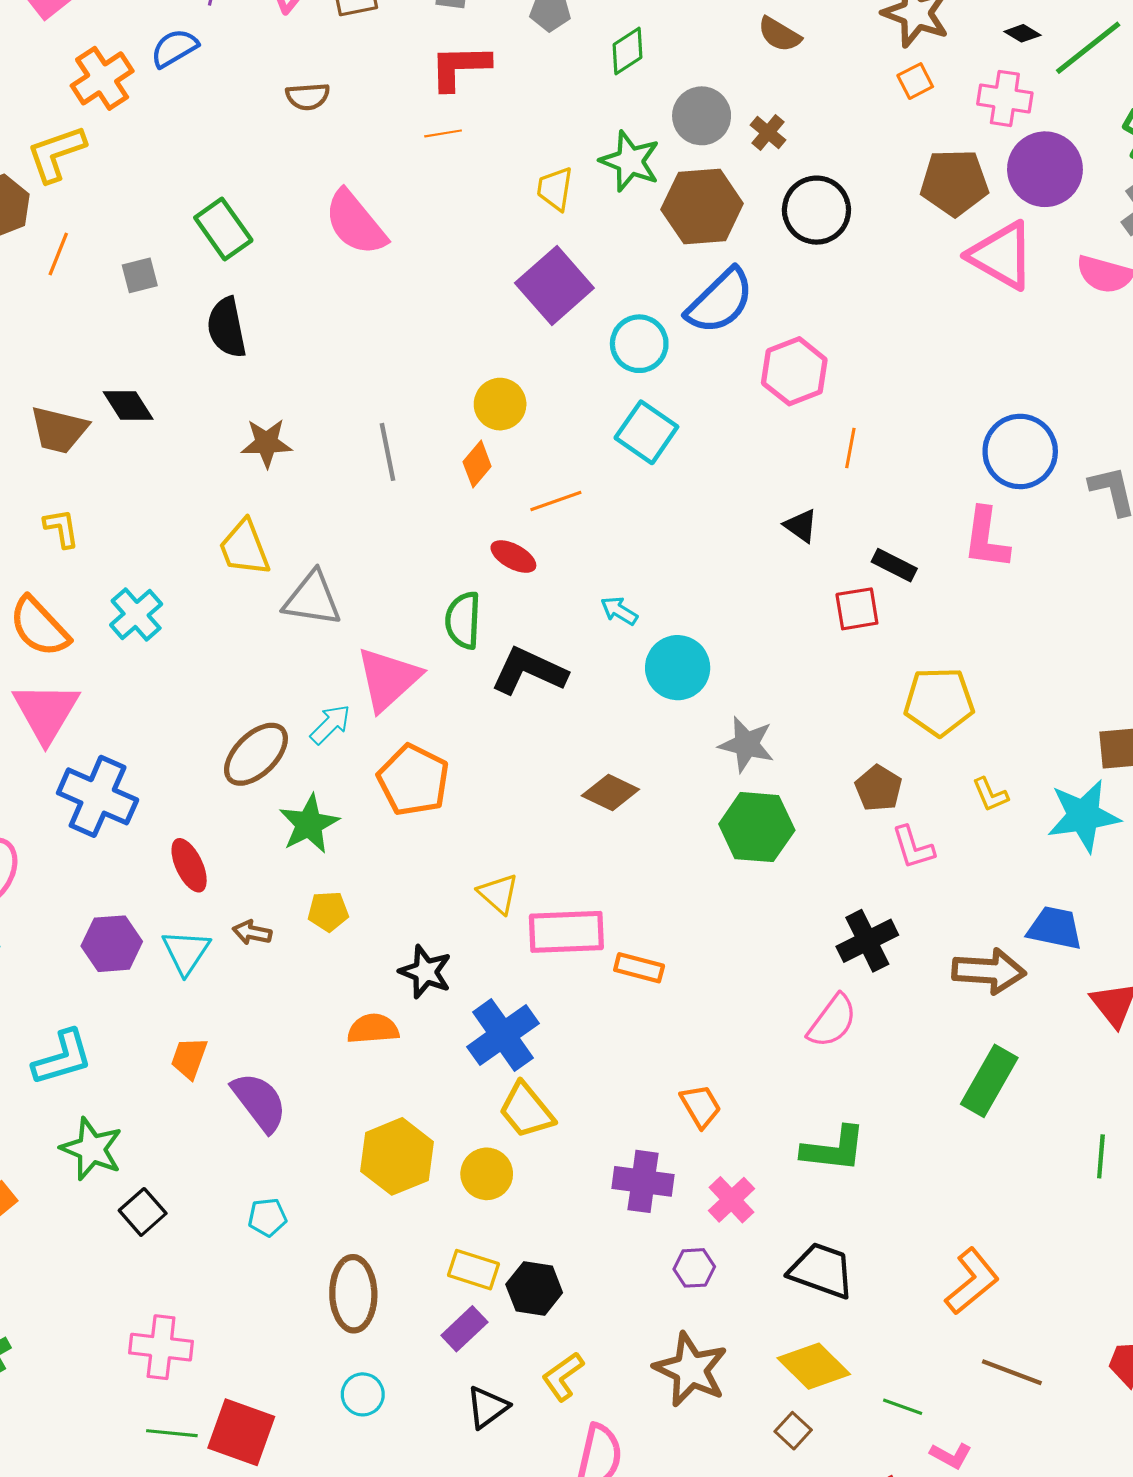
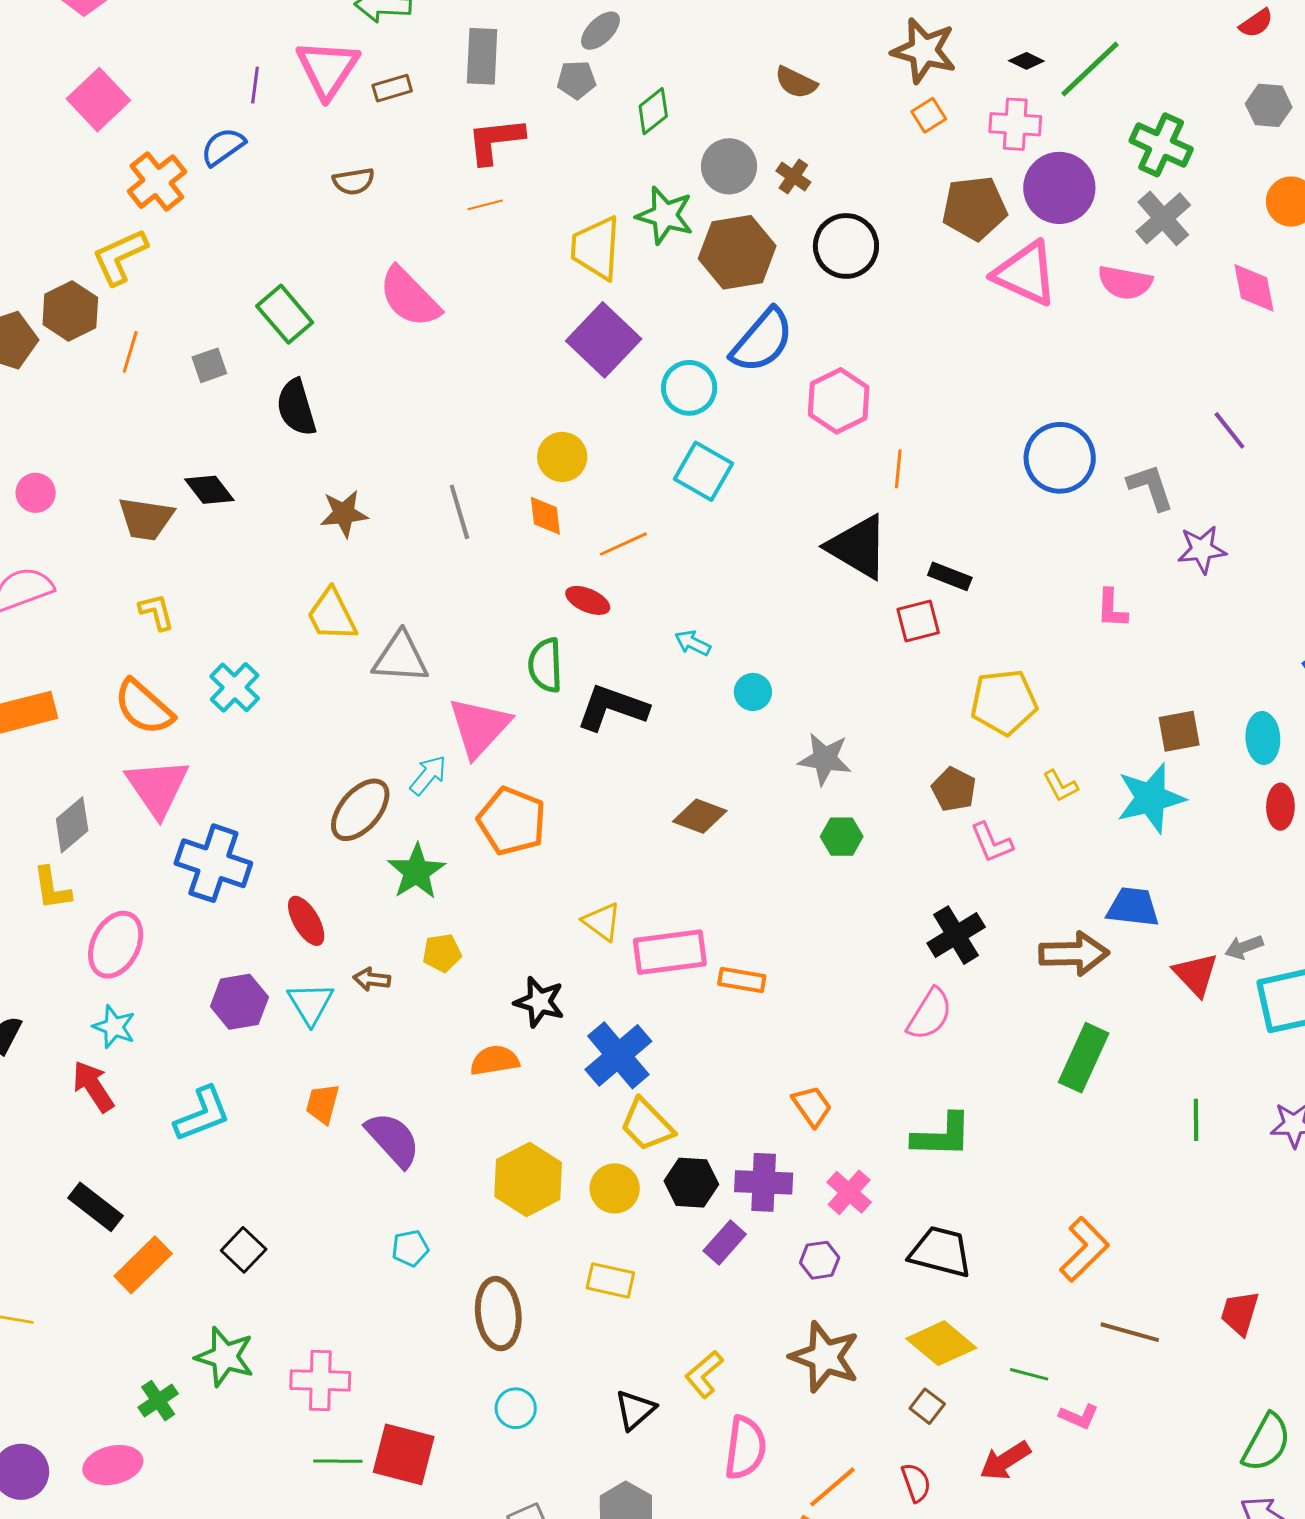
yellow trapezoid: (555, 189) -> (596, 248), size x1.5
orange diamond: (477, 464) -> (545, 516), turned -42
black triangle: (801, 526) -> (858, 547), size x2.0
pink L-shape: (986, 538) -> (1112, 608), moved, size x0.7
cyan circle: (678, 668) -> (753, 692), size x0.6
green hexagon: (757, 827) -> (842, 837), size x0.6
green star: (92, 1149) -> (225, 1357), moved
black square: (143, 1212) -> (244, 1250), moved
black hexagon: (534, 1288) -> (691, 1183), moved
purple rectangle: (464, 1329) -> (725, 1242), moved

